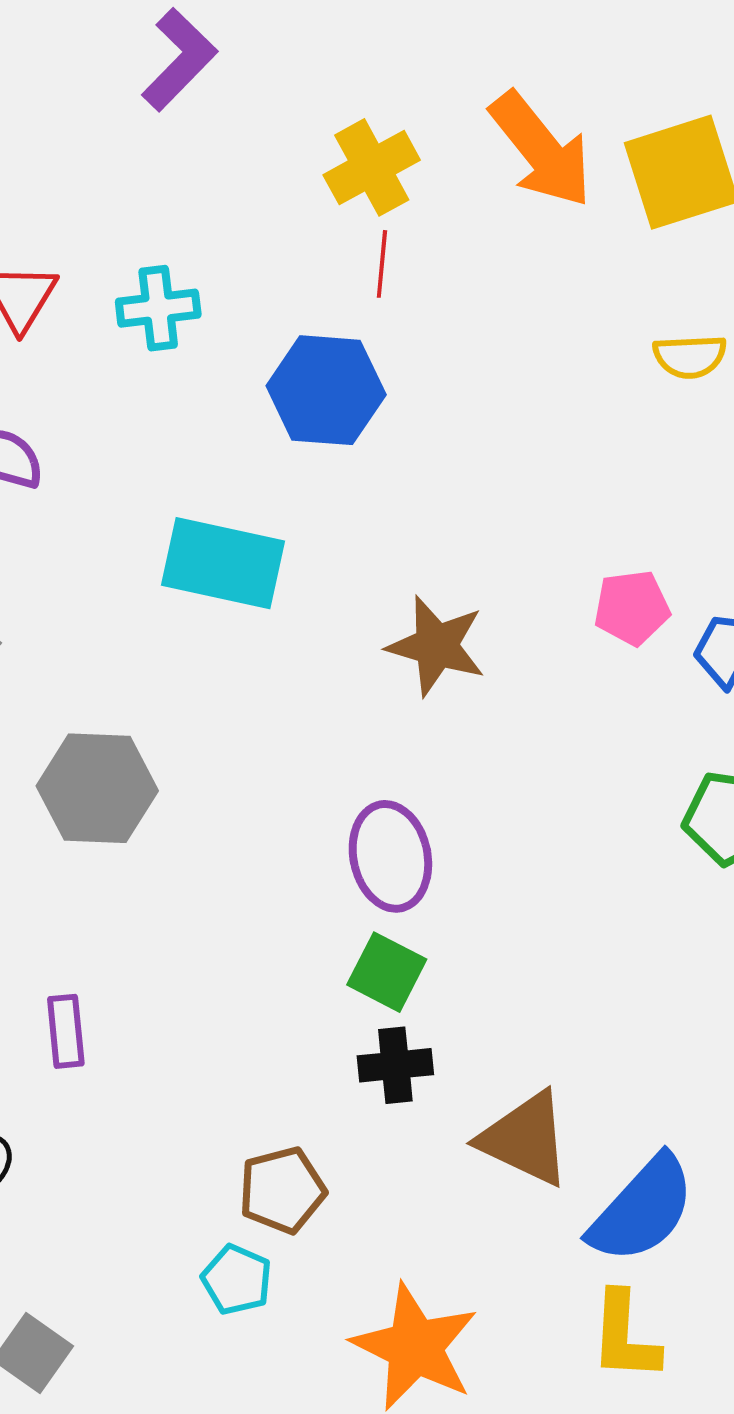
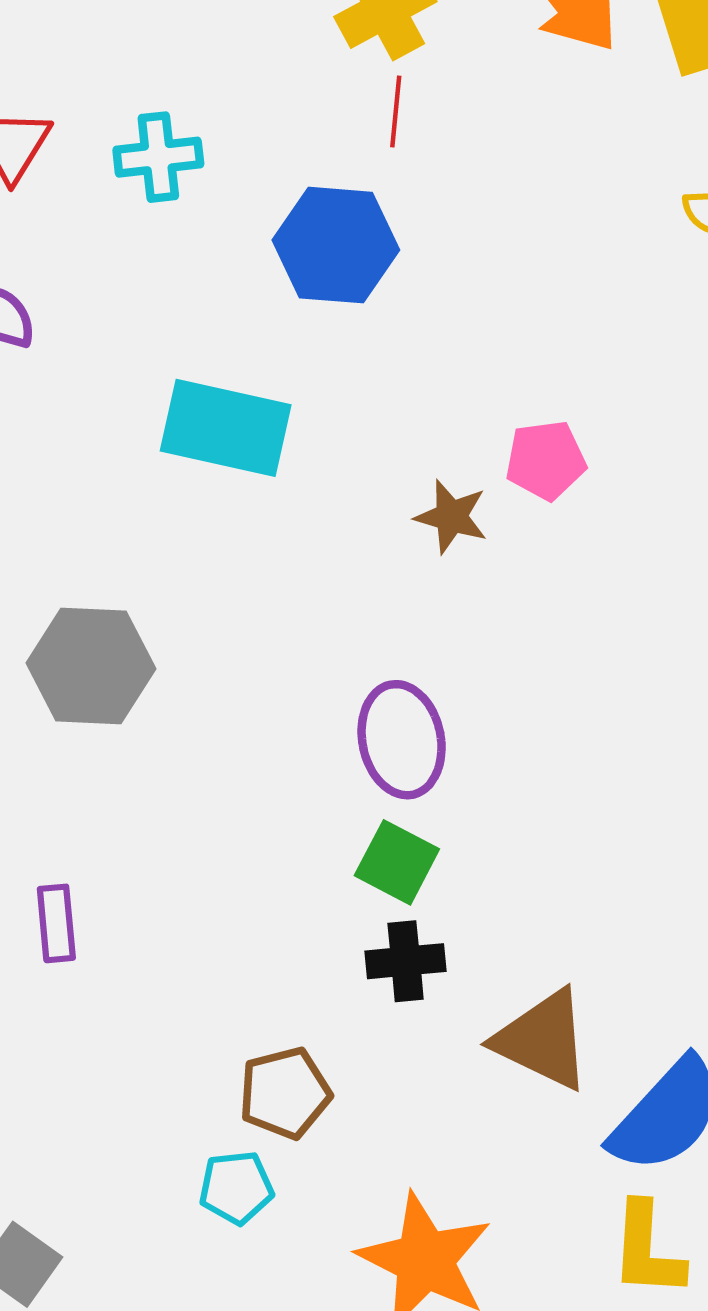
pink pentagon: (632, 608) -> (546, 460), moved
brown star: (436, 646) -> (451, 517), size x0.7
cyan pentagon: (237, 1280) -> (236, 1188), turned -30

